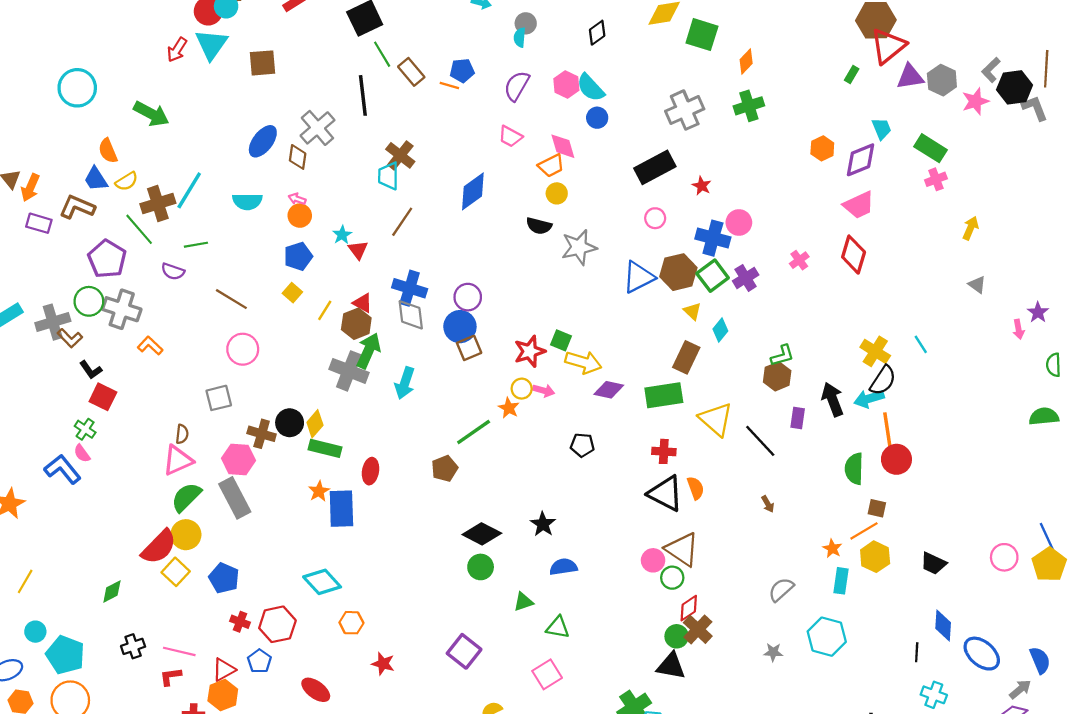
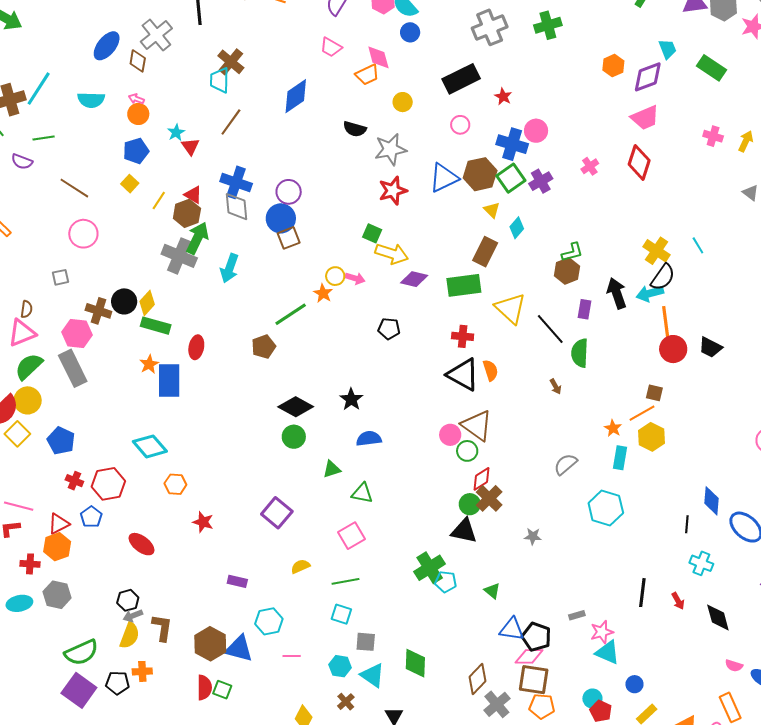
pink cross: (936, 179) -> (713, 136), moved, turned 36
yellow circle: (557, 193) -> (403, 102), moved
red star: (530, 351) -> (393, 191), moved
gray square: (219, 398) -> (61, 277), size x0.7
green semicircle: (854, 469) -> (580, 353), moved
black trapezoid: (933, 563) -> (710, 347), moved
gray star: (773, 652) -> (533, 536), moved

